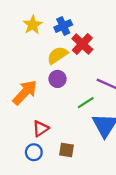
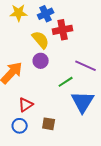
yellow star: (33, 25) -> (19, 13), turned 30
red cross: (82, 44) -> (63, 30), turned 36
yellow semicircle: (58, 55) -> (41, 40), turned 84

